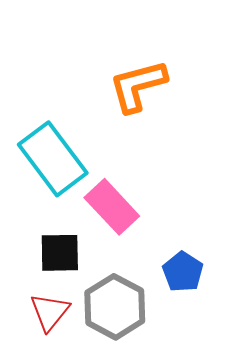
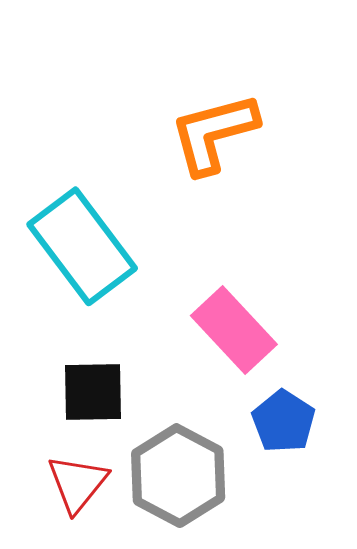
pink rectangle: (112, 207) -> (234, 330), moved

